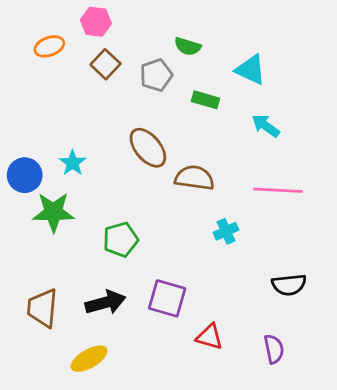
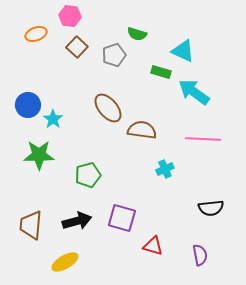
green rectangle: (205, 100) -> (161, 72), moved
cyan arrow: (266, 126) -> (194, 92), size x1.5
blue circle: (25, 175) -> (28, 105), moved

